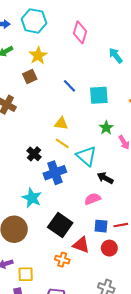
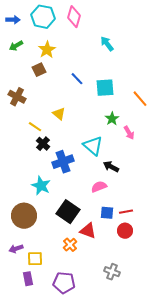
pink diamond: (80, 32) -> (74, 17), moved
cyan arrow: (116, 55) -> (107, 44), moved
yellow triangle: (61, 124) -> (59, 114), moved, turned 32
yellow line: (62, 143) -> (35, 127), moved
red circle: (109, 248) -> (125, 231), moved
orange cross: (62, 260) -> (70, 245), turned 32

